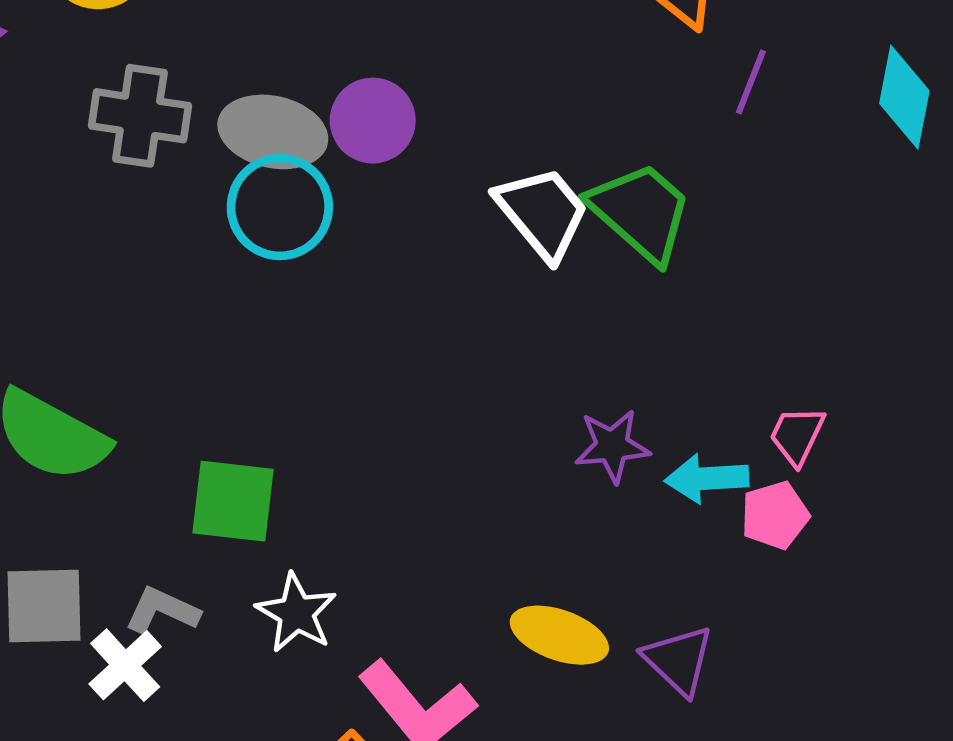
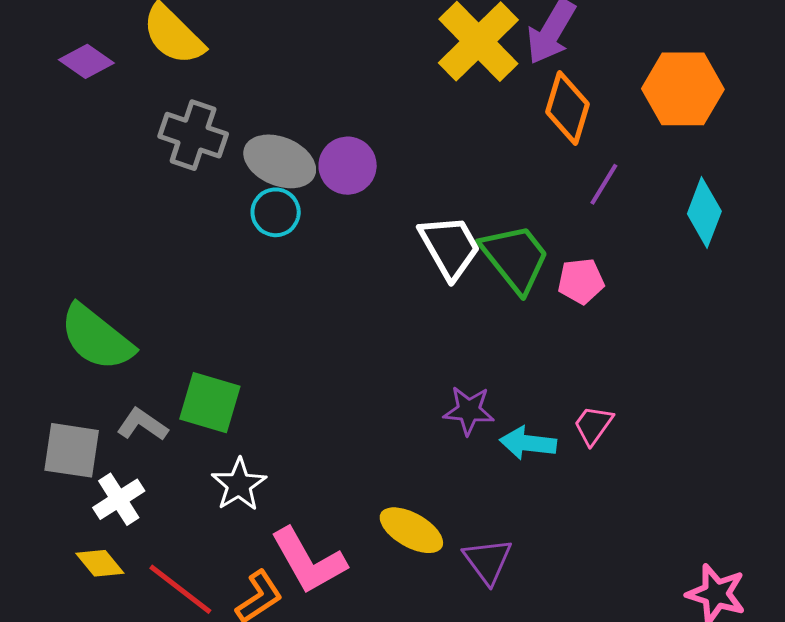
cyan circle: (280, 207) -> (276, 212), size x0.7
pink pentagon: (775, 515) -> (581, 281), moved
gray L-shape: (162, 610) -> (142, 425), moved

